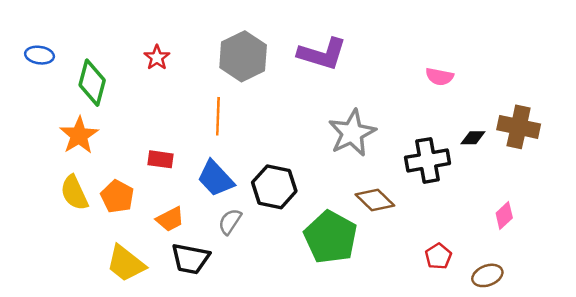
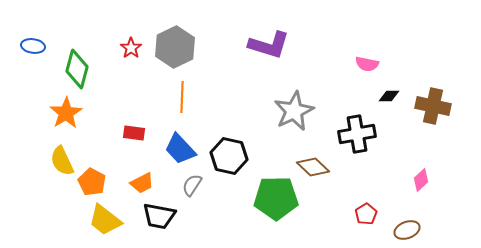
gray hexagon: (243, 56) -> (175, 47), moved
black diamond: (473, 138) -> (389, 96), moved
orange pentagon: (117, 196) -> (92, 182), moved
green pentagon: (331, 237) -> (276, 198), turned -30

